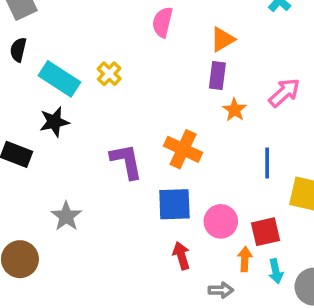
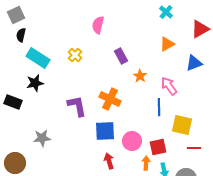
orange triangle: (223, 39) -> (167, 44), moved
black semicircle: (18, 50) -> (21, 35), moved
yellow cross: (109, 74) -> (75, 55), moved
purple rectangle: (217, 75) -> (121, 56), moved, turned -35
pink arrow: (284, 93) -> (169, 86), moved, turned -84
gray star: (66, 216) -> (42, 138), turned 30

